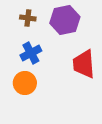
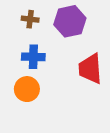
blue cross: (31, 53) -> (33, 57), turned 30

